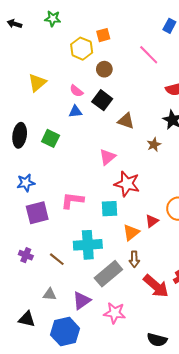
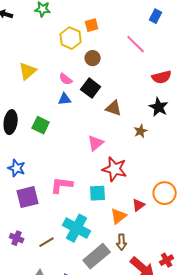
blue star: (26, 183) -> (17, 168), turned 30
cyan cross: (88, 245) -> (77, 228), turned 32
brown line: (57, 259) -> (47, 242), turned -70

